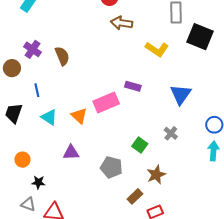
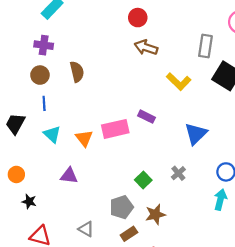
purple cross: (32, 49) -> (44, 45), moved, turned -36
brown circle: (12, 68) -> (40, 75), moved
gray pentagon: (111, 167) -> (121, 207), moved, turned 30
gray triangle: (28, 204) -> (86, 229), moved

